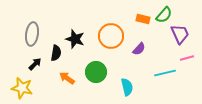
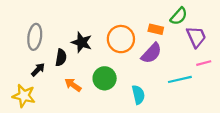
orange rectangle: (143, 19) -> (156, 29), moved
purple semicircle: (139, 49) -> (151, 53), size x1.5

